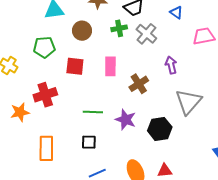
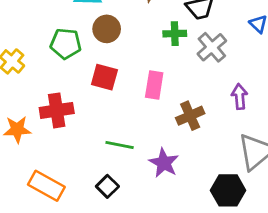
brown circle: (82, 31) -> (107, 29), moved
black hexagon: (160, 129) -> (228, 190), moved
black square: (89, 142) -> (107, 186), turned 35
orange rectangle: (46, 148) -> (46, 186), turned -70

